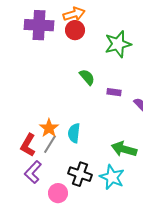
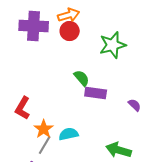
purple rectangle: (114, 92) -> (96, 93), moved, size x1.5
cyan semicircle: (74, 133) -> (69, 134), turned 72
red L-shape: (28, 145) -> (23, 108), moved

